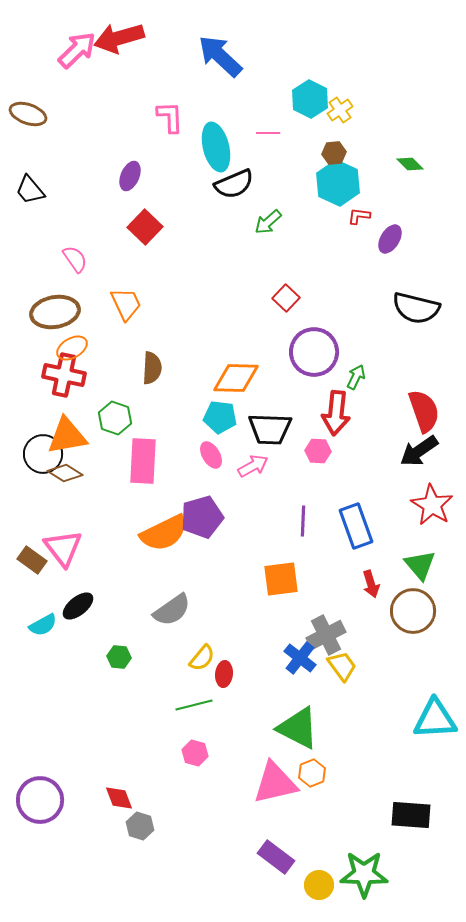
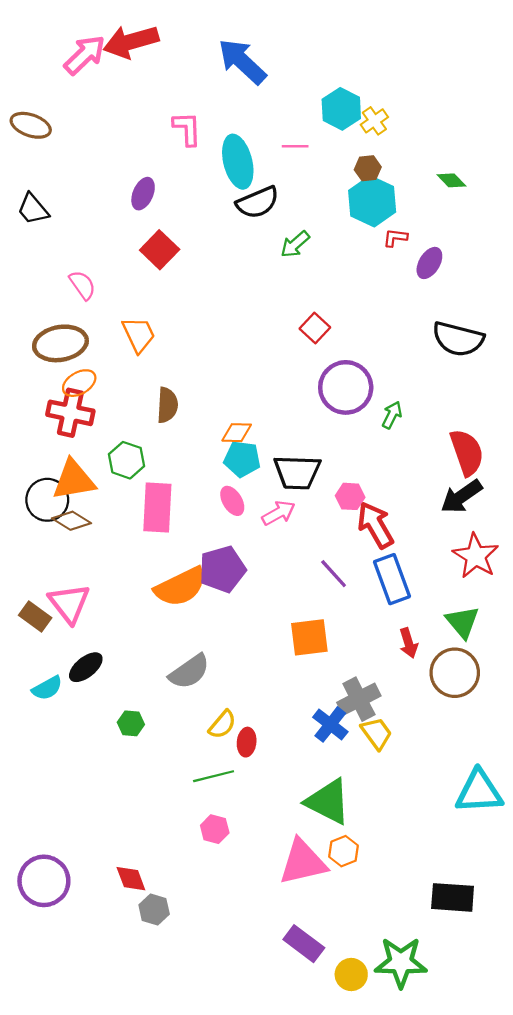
orange diamond: (236, 378) -> (237, 433), moved, size x0.6
red arrow: (336, 413) -> (375, 525), moved, turned 144
purple line: (303, 521) -> (334, 574), turned -44

